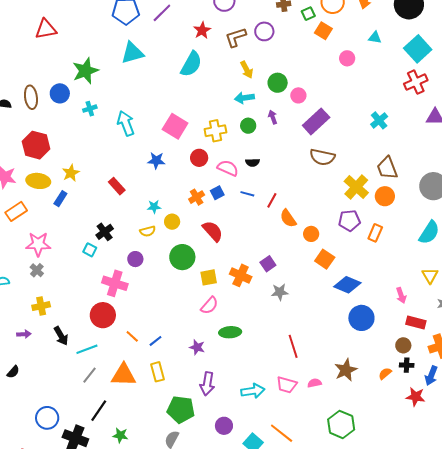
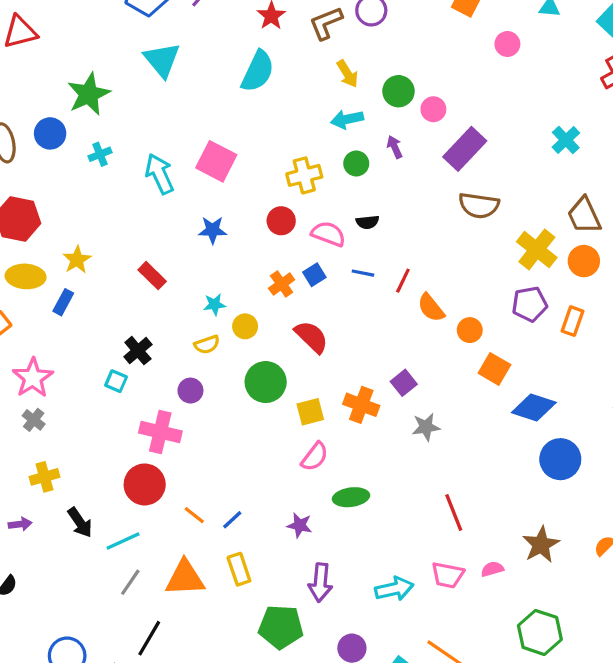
cyan triangle: (132, 53) -> (162, 60), turned -50
pink square: (175, 126) -> (216, 161), moved
pink star: (38, 244) -> (33, 378), turned -30

